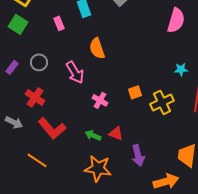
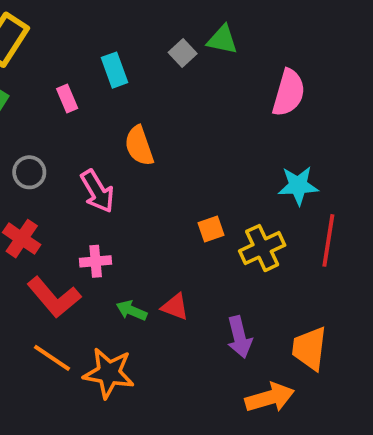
cyan star: (181, 69) -> (298, 186), size x1.5
pink cross: (100, 100) -> (96, 261), moved, turned -35
purple arrow: (138, 155) -> (239, 337), moved
orange line: (37, 160) -> (52, 358), moved
orange star: (98, 168) -> (109, 373), moved

